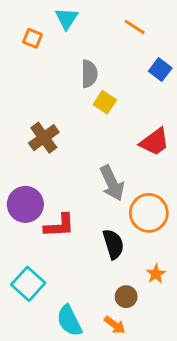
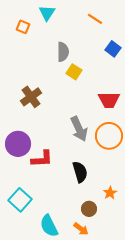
red trapezoid: (154, 142) -> (109, 100), turned 35
orange circle: (149, 213) -> (109, 136), moved

